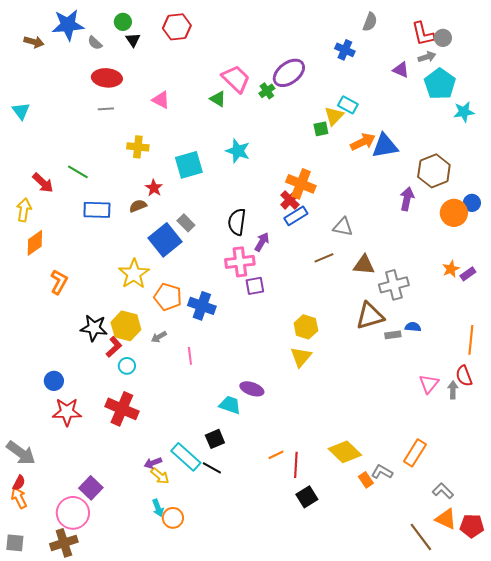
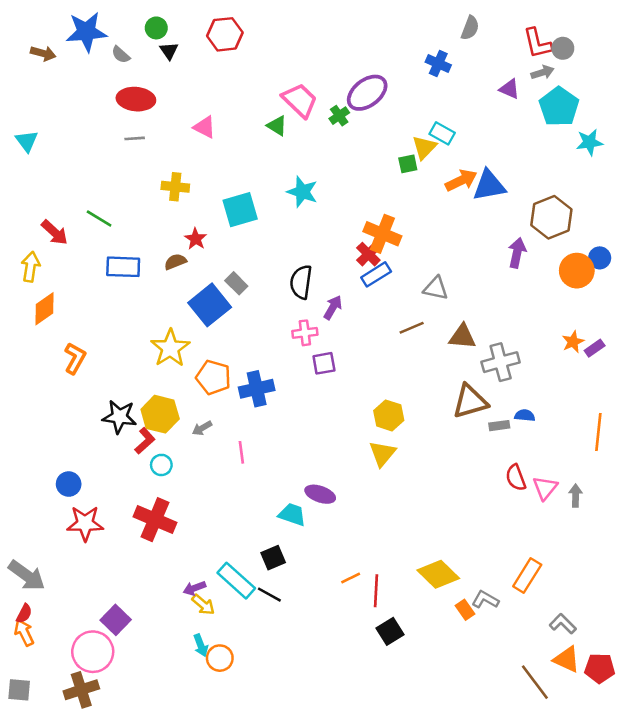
pink cross: (240, 262) -> (305, 333), size x0.7
blue cross: (202, 306) -> (257, 389), turned -32
red semicircle: (464, 376) -> (516, 478), moved

